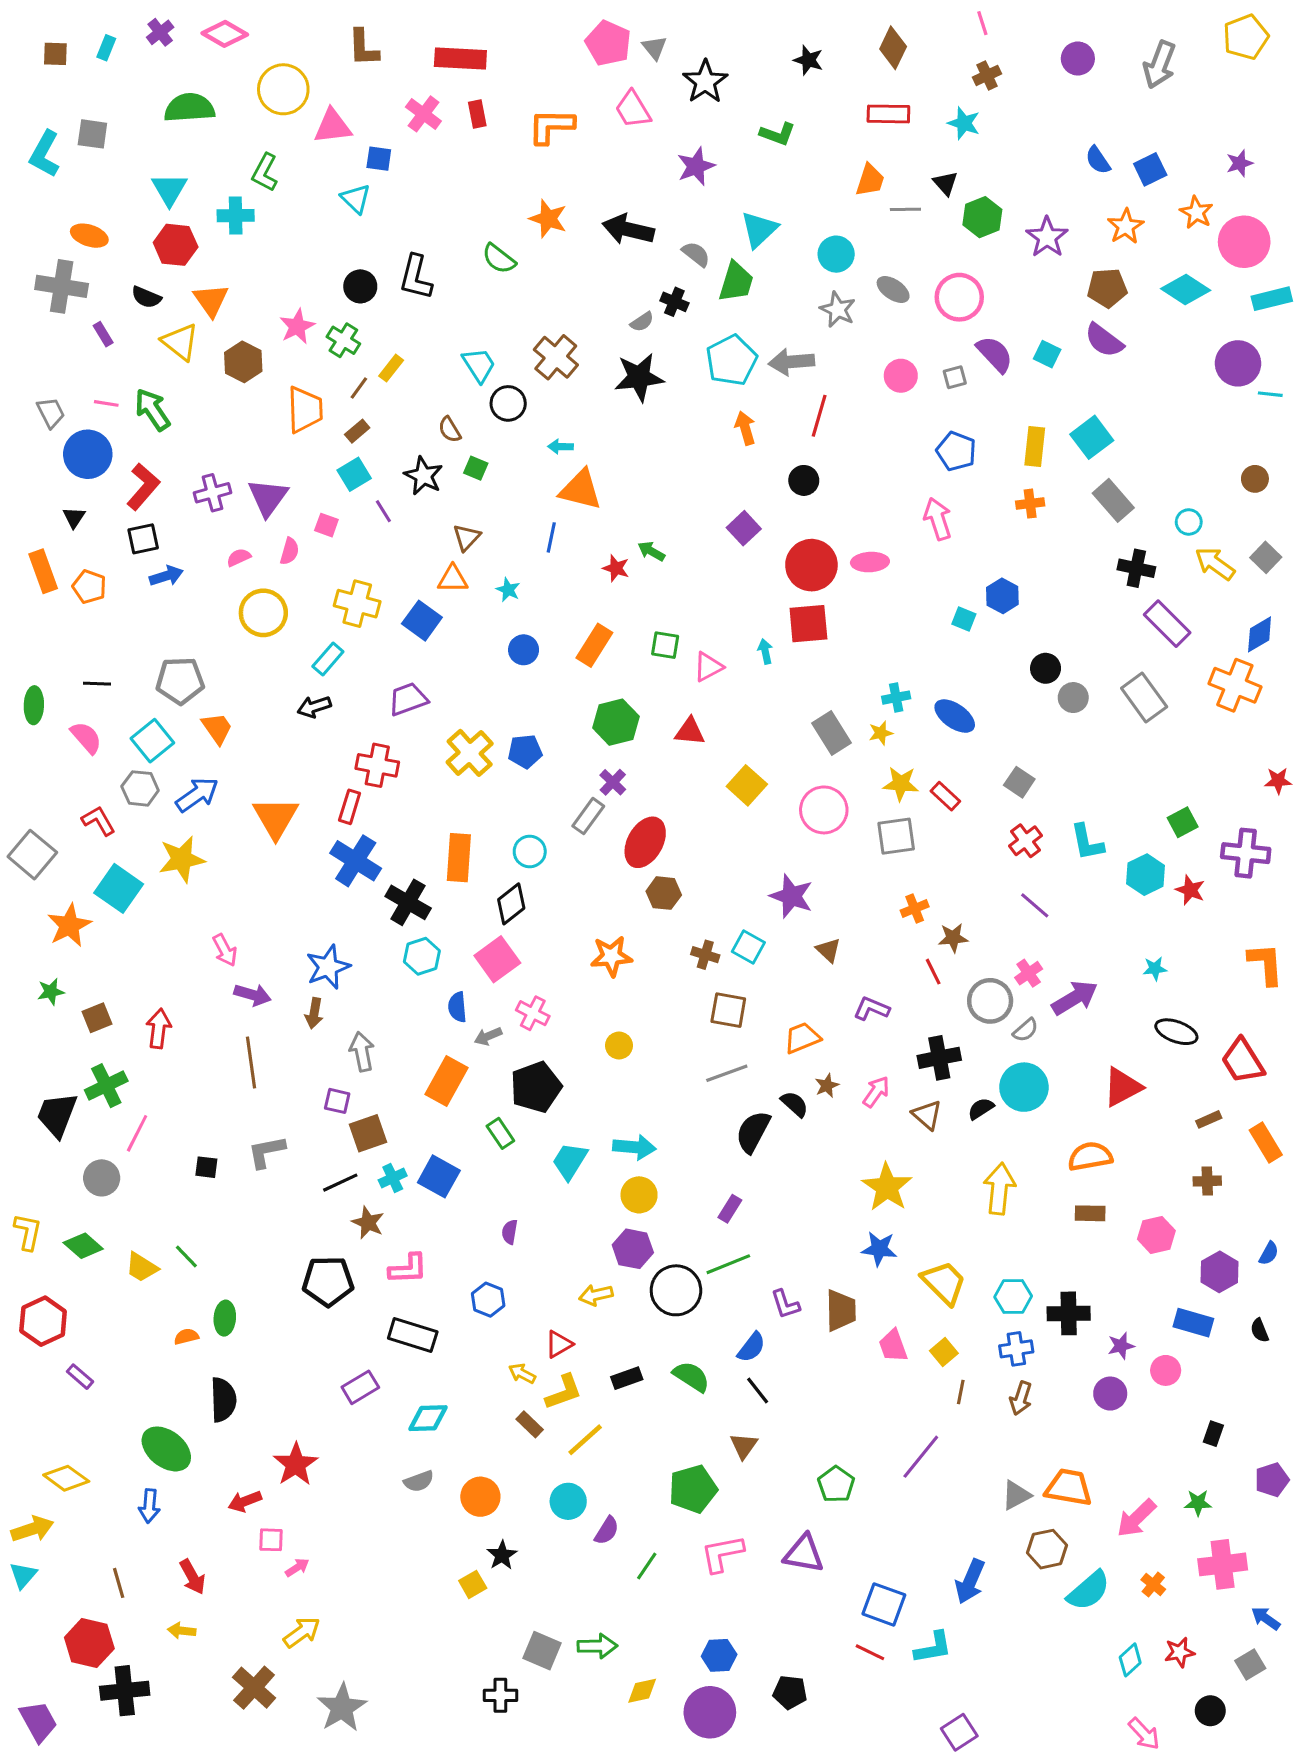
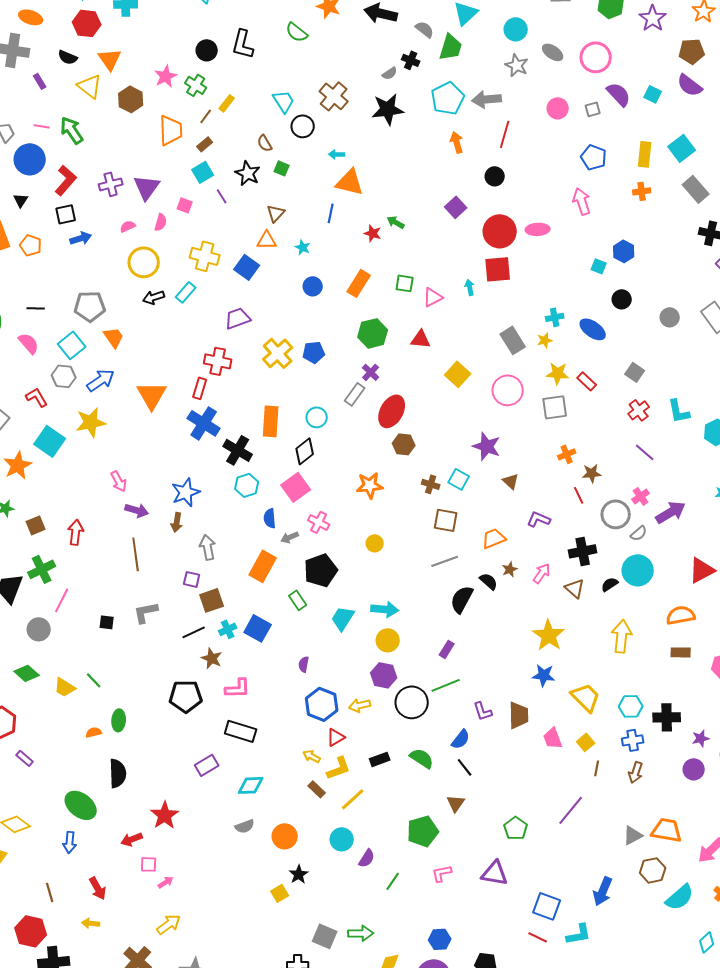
black circle: (1046, 668) -> (622, 299), moved
black arrow: (314, 707) -> (154, 297), moved
blue hexagon: (488, 1300) -> (322, 704), moved, size x1.5
pink L-shape: (722, 1554) -> (442, 873), size x0.7

